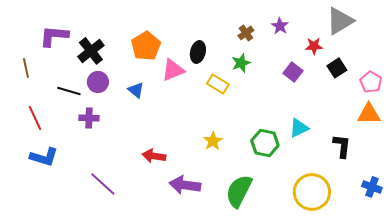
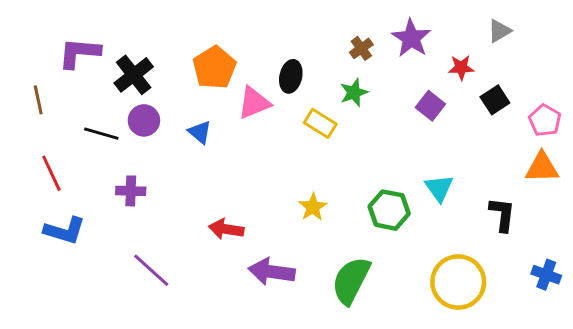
gray triangle: (340, 21) -> (499, 31), size x0.6
purple star: (280, 26) -> (411, 38), size x1.5
purple cross: (89, 118) -> (131, 191), moved
cyan triangle: (299, 128) -> (439, 188), turned -40

